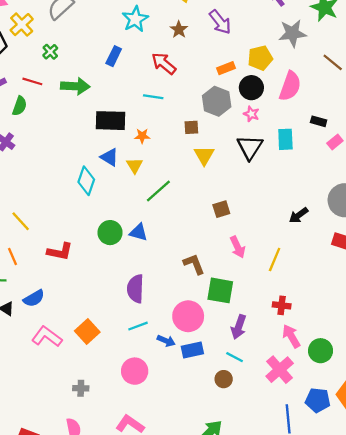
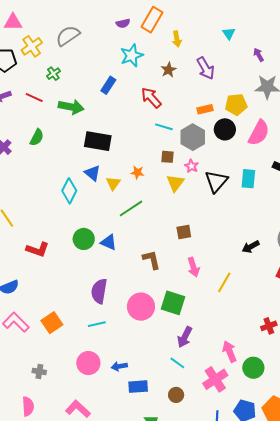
cyan line: (153, 97) -> (164, 127), moved
green semicircle: (20, 106) -> (37, 137), moved
pink star: (251, 114) -> (191, 166), moved
orange star: (142, 136) -> (137, 173), moved
brown L-shape: (194, 264) -> (151, 260), moved
red cross: (282, 305) -> (269, 326), moved, turned -35
pink circle: (188, 316) -> (141, 307), moved
blue arrow: (166, 341) -> (119, 366), moved, turned 140
blue rectangle: (192, 350) -> (138, 387), moved
brown circle: (224, 379) -> (176, 395), moved

